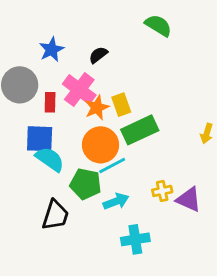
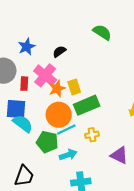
yellow cross: (162, 191) -> (92, 135), moved
black trapezoid: (55, 215) -> (24, 176), moved

